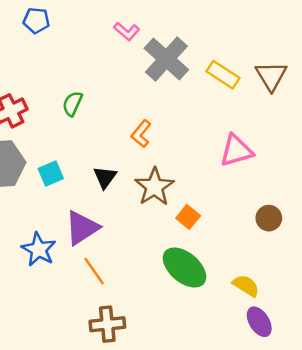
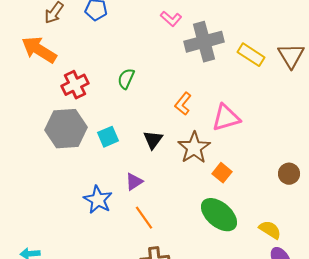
gray cross: (166, 59) -> (204, 42), turned 33
pink triangle: (236, 151) -> (226, 118), moved
purple triangle: (82, 228) -> (134, 182), size x0.6

